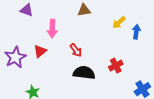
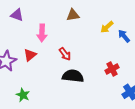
blue arrow: (136, 32) -> (124, 36), turned -48
red cross: (116, 66) -> (112, 69), moved

